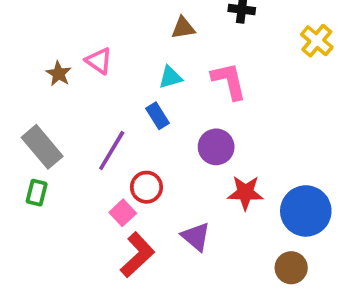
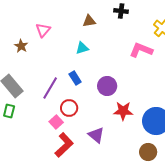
pink triangle: (99, 61) -> (43, 30), moved, turned 35
pink L-shape: (229, 81) -> (141, 50), moved, turned -55
blue rectangle: (157, 116) -> (75, 78), moved

